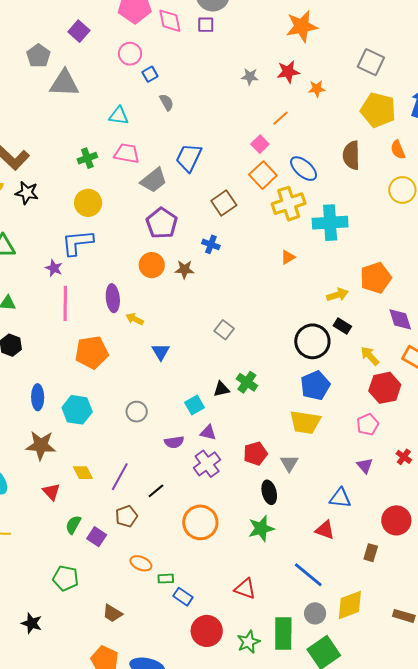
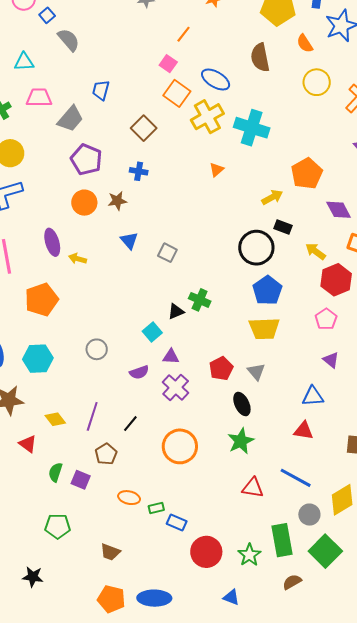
gray semicircle: (167, 102) -> (69, 40), size x1.4
blue trapezoid: (189, 158) -> (101, 90), size x0.7
cyan cross: (330, 223) -> (252, 128), turned 32
blue triangle: (161, 352) -> (129, 241), moved
red triangle: (245, 589) -> (253, 488), moved

